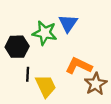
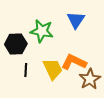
blue triangle: (68, 23) -> (76, 20), moved
yellow trapezoid: (46, 86) -> (53, 69), moved

